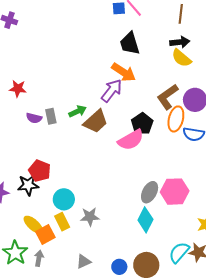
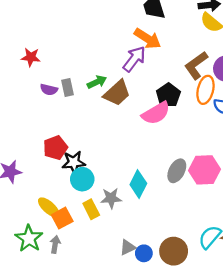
red pentagon: (40, 171) -> (55, 148), turned 30
black star: (28, 185) -> (74, 162), moved
cyan diamond: (145, 220) -> (138, 184), moved
yellow rectangle: (62, 222) -> (91, 209), moved
gray triangle: (84, 262) -> (128, 247), moved

